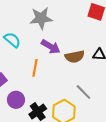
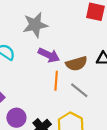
orange line: (35, 68) -> (56, 81), moved
gray line: (83, 92) -> (79, 90), moved

